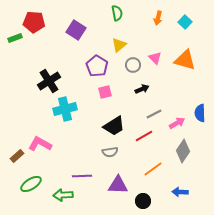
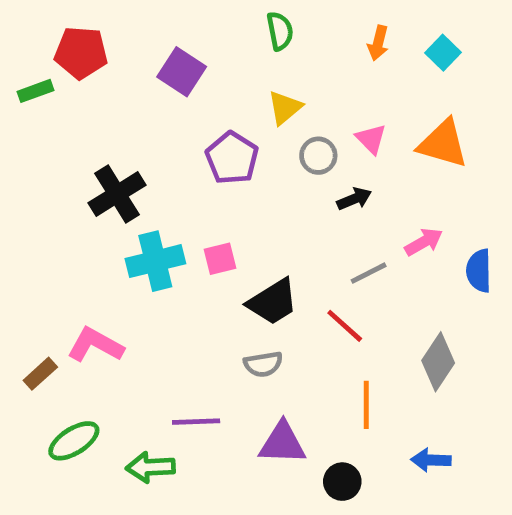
black arrow: (142, 89) -> (354, 199), moved
pink square: (105, 92) -> (220, 259), moved
pink arrow: (177, 123) -> (424, 242), moved
red line: (144, 136) -> (345, 326), turned 72
orange line: (153, 169) -> (366, 405), turned -54

